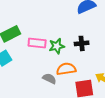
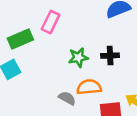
pink rectangle: (37, 43) -> (51, 22), moved, turned -72

